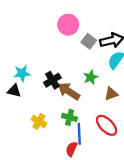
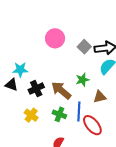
pink circle: (68, 25) -> (55, 38), moved
black cross: (52, 80) -> (36, 89), moved
blue line: (79, 134) -> (79, 112), moved

